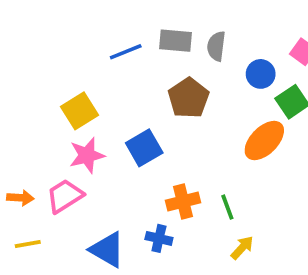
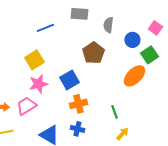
gray rectangle: (176, 41) -> (79, 14), moved
blue line: (126, 52) -> (45, 28), moved
orange cross: (183, 201) -> (78, 104), moved

